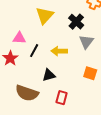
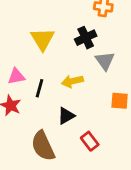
black cross: (76, 22) -> (86, 38), turned 35
brown semicircle: (27, 93) -> (43, 146), turned 60
red rectangle: (62, 98) -> (90, 141), turned -40

